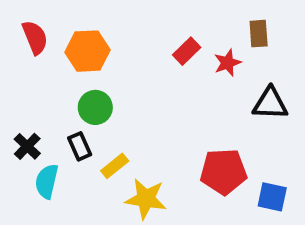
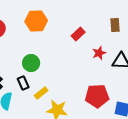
orange hexagon: (87, 51) -> (36, 21), moved
red star: (227, 63) -> (99, 53), moved

